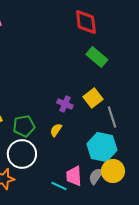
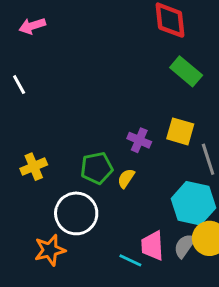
yellow square: (93, 98) -> (180, 131), turned -36
green pentagon: (24, 126) -> (97, 168), moved

